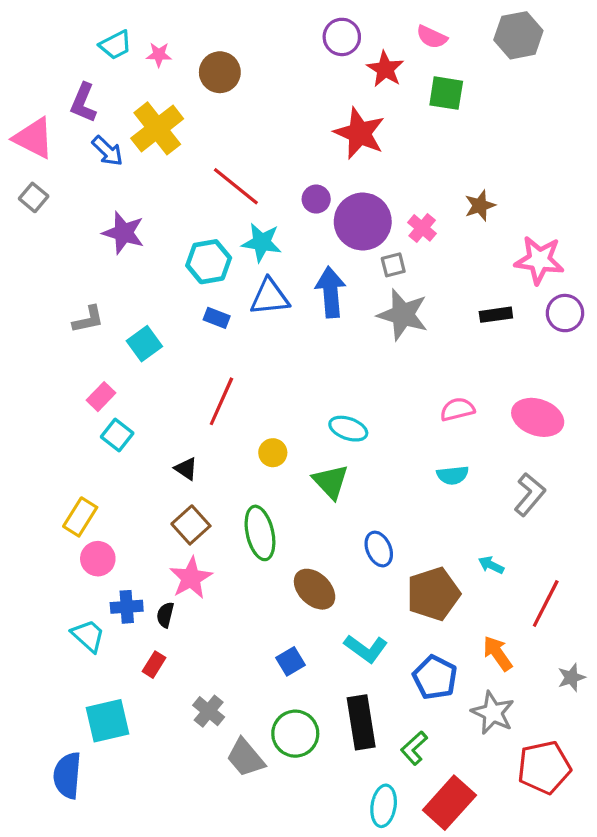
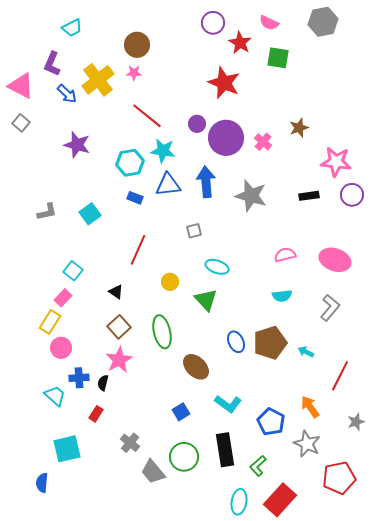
pink star: (159, 55) -> (134, 73), moved
gray square: (393, 265) -> (194, 231), moved
gray L-shape: (88, 319) -> (47, 212), moved
pink rectangle: (101, 397) -> (63, 298), moved
brown pentagon: (433, 594) -> (270, 343), moved
blue semicircle: (67, 775) -> (42, 483), size x0.7

